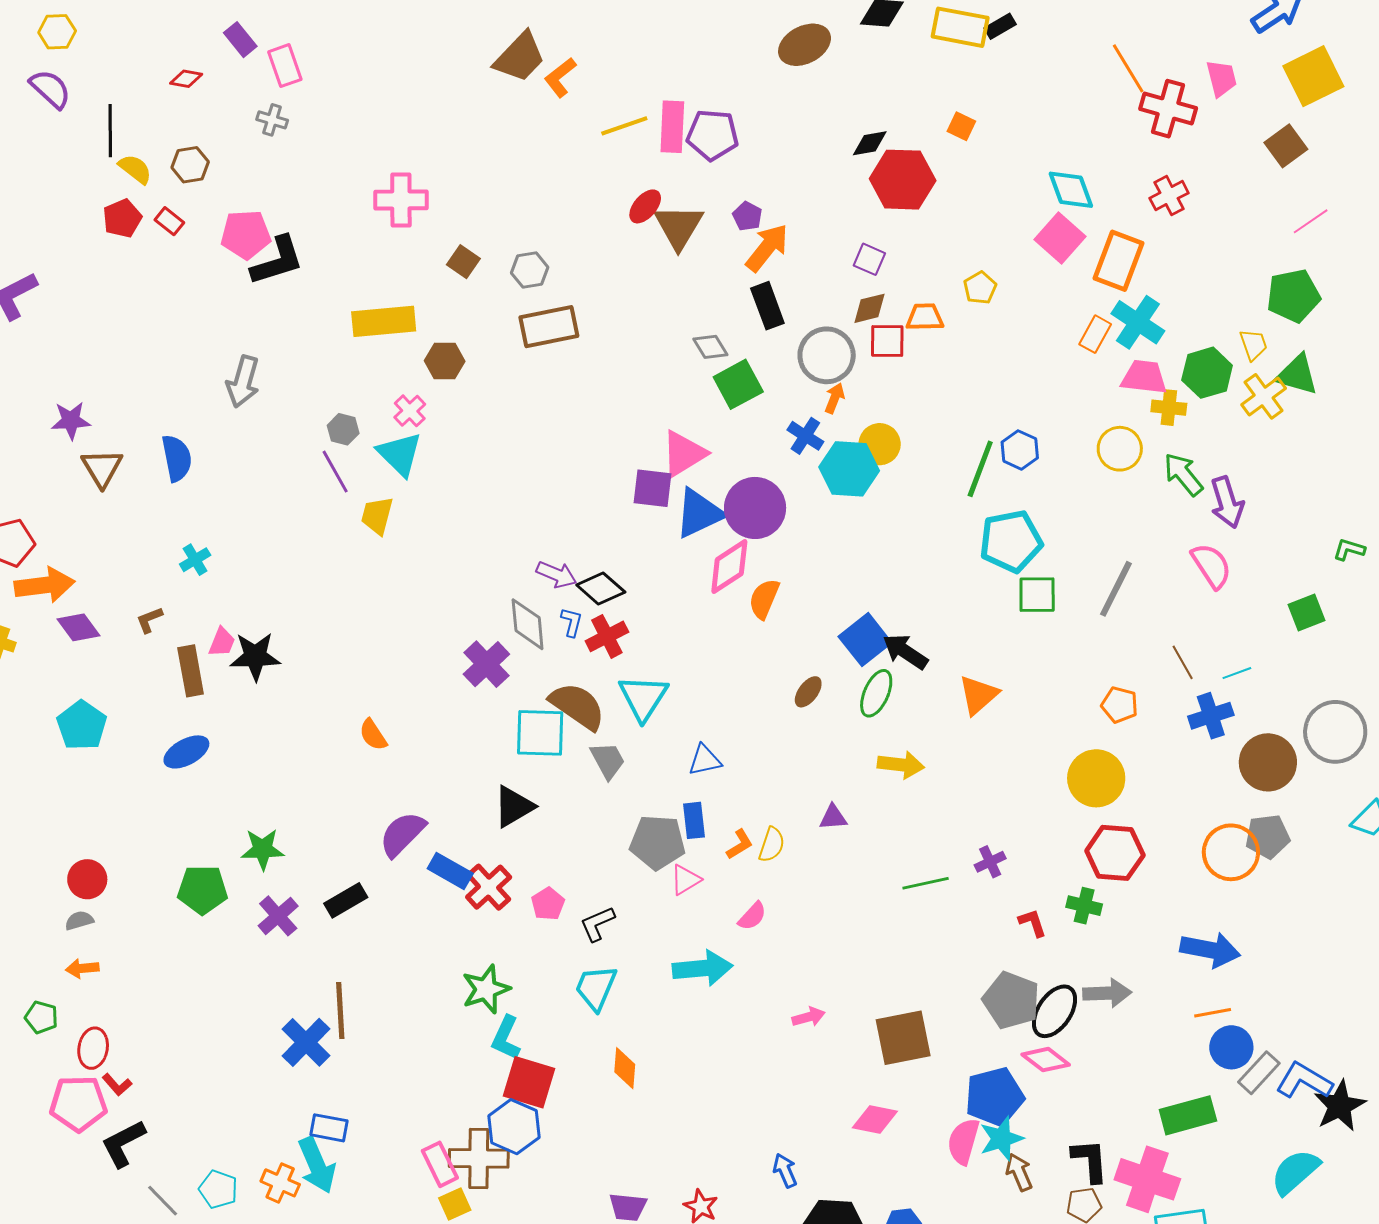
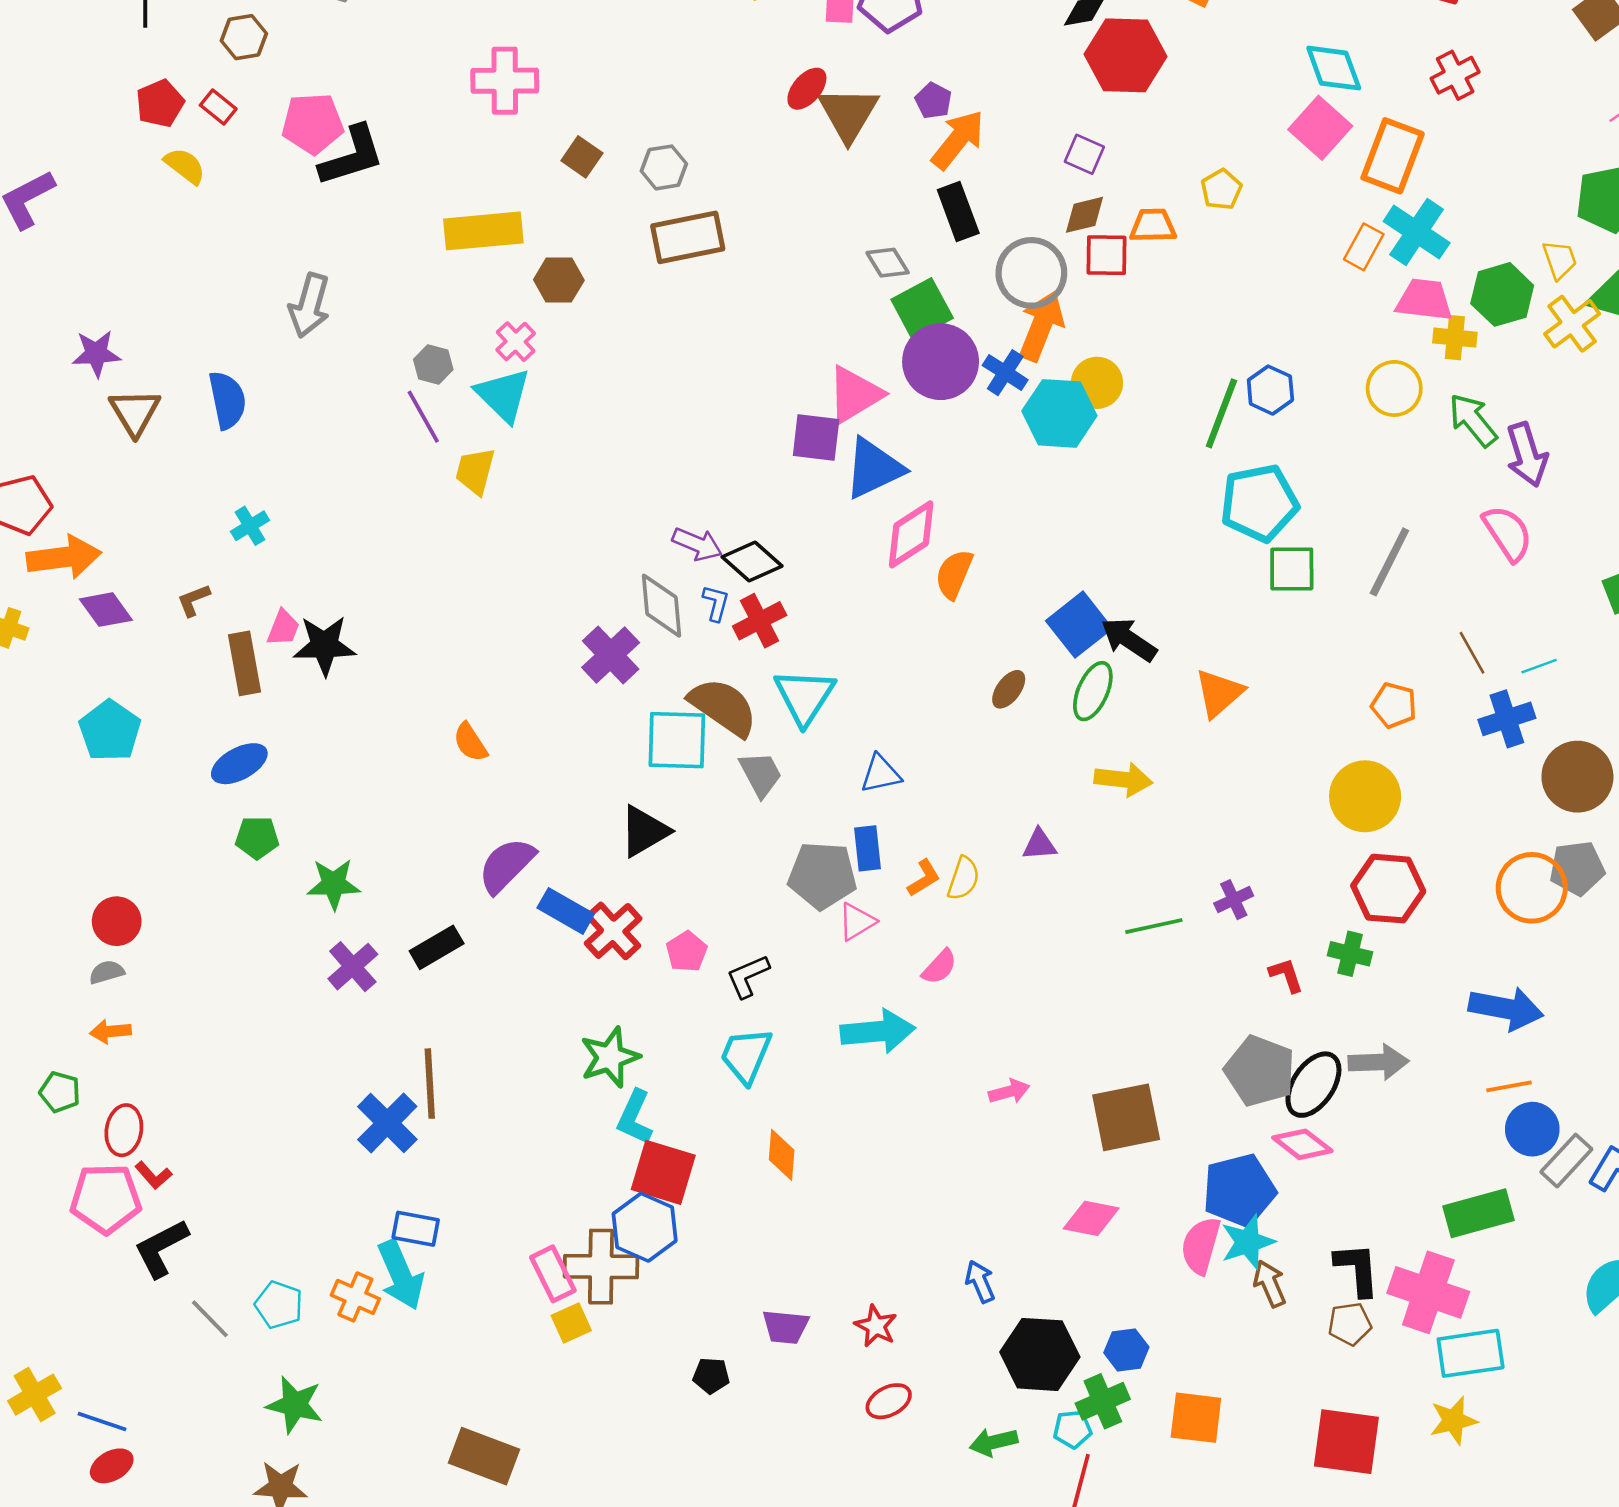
yellow semicircle: (135, 169) -> (185, 166), moved
orange arrow: (835, 398) -> (1041, 326), size x1.8
purple circle: (755, 508) -> (941, 362), moved
green pentagon: (203, 890) -> (257, 838), moved, size x0.7

